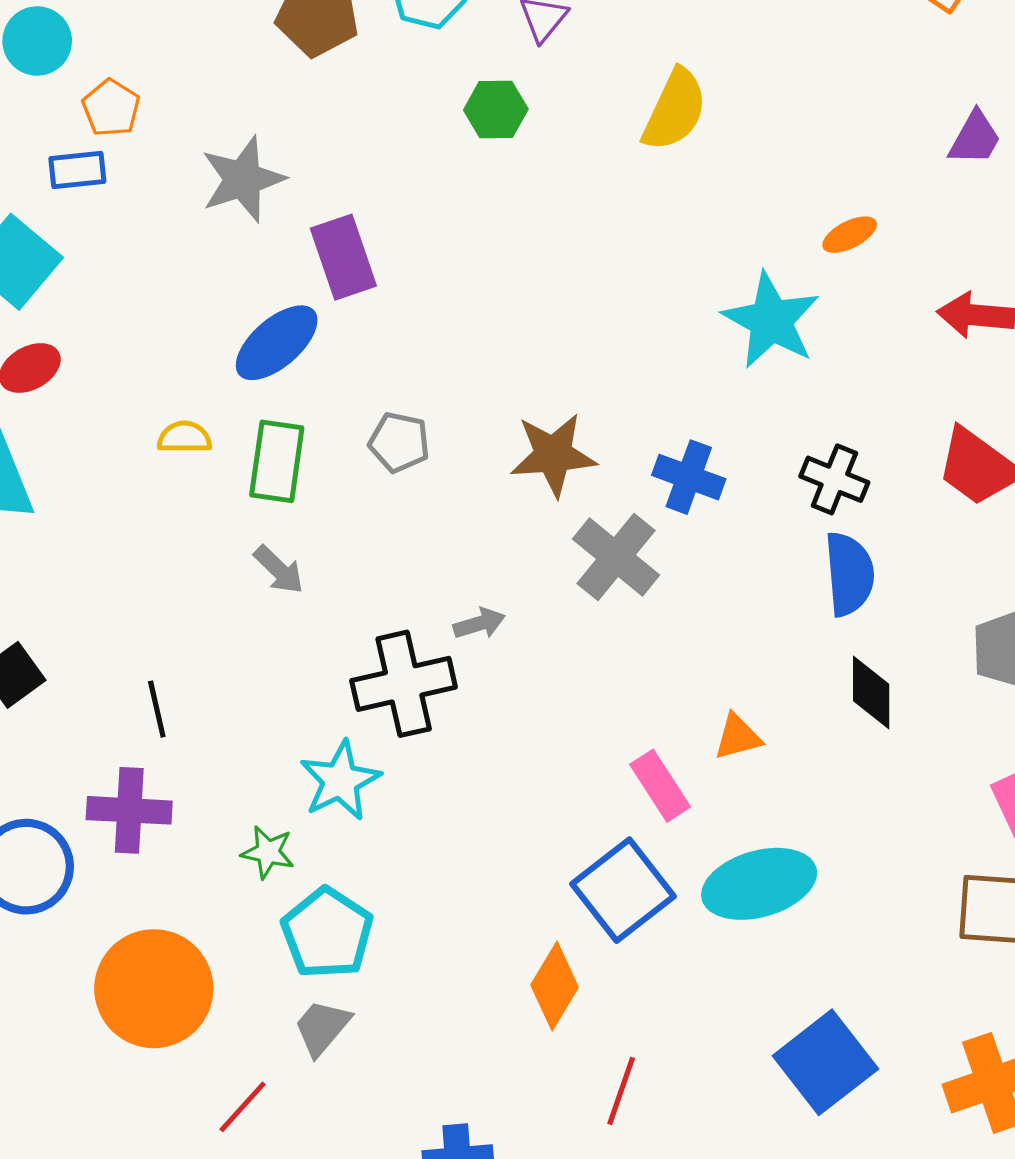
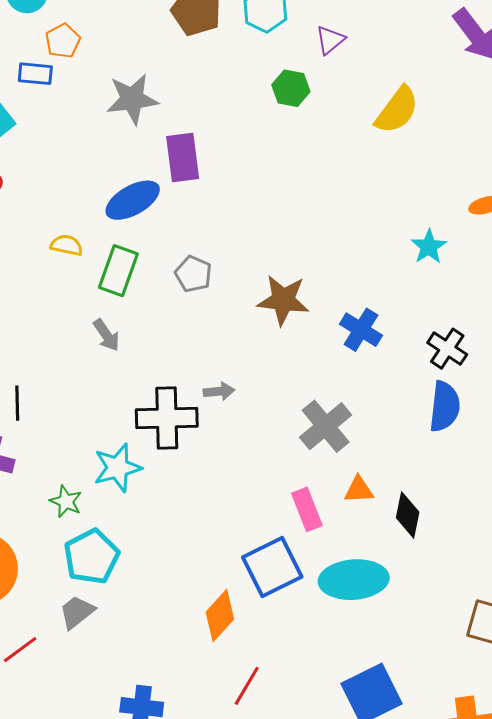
cyan star: (771, 320) -> (429, 247), size x0.6
gray cross: (616, 557) -> (326, 426), moved
black diamond: (871, 692) -> (408, 515), moved

